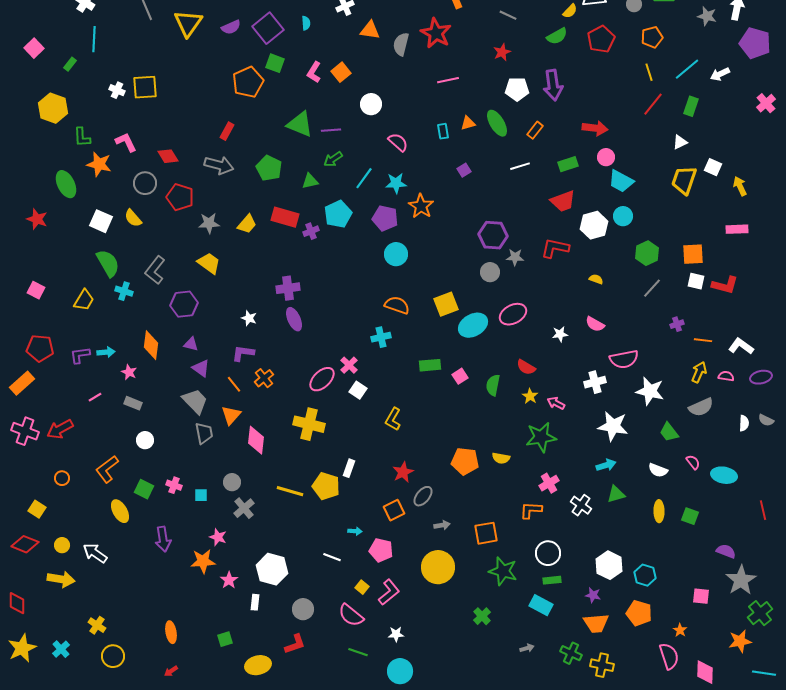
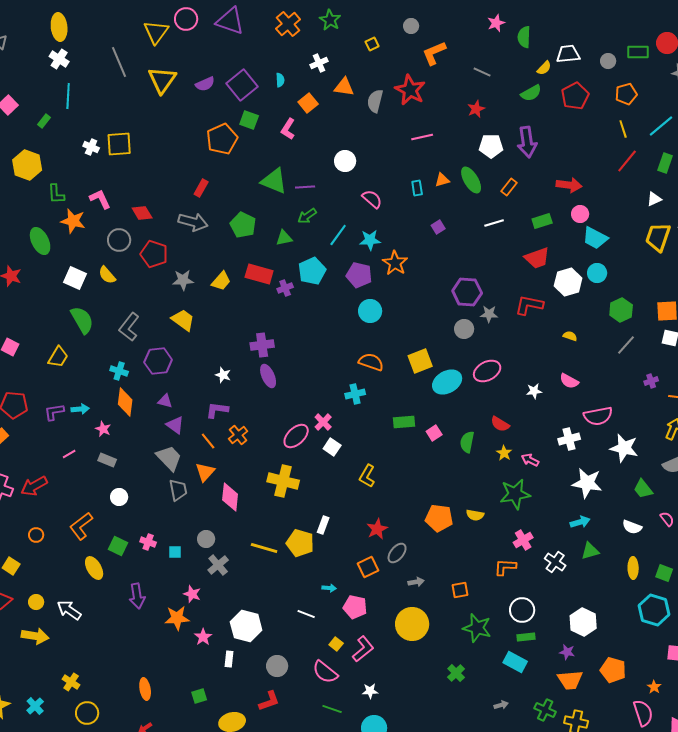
orange square: (341, 72) -> (308, 103), moved
cyan cross: (124, 291) -> (119, 371), moved
orange square: (486, 533) -> (460, 590), size x0.7
cyan hexagon: (645, 575) -> (654, 610), moved, size x1.4

